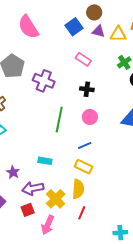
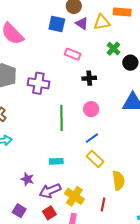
blue square: (74, 27) -> (57, 24), turned -30
purple triangle: (98, 31) -> (82, 24), turned 32
black cross: (87, 89) -> (89, 78), moved
yellow rectangle: (84, 167) -> (95, 159), turned 30
yellow semicircle: (78, 189) -> (119, 181), moved

